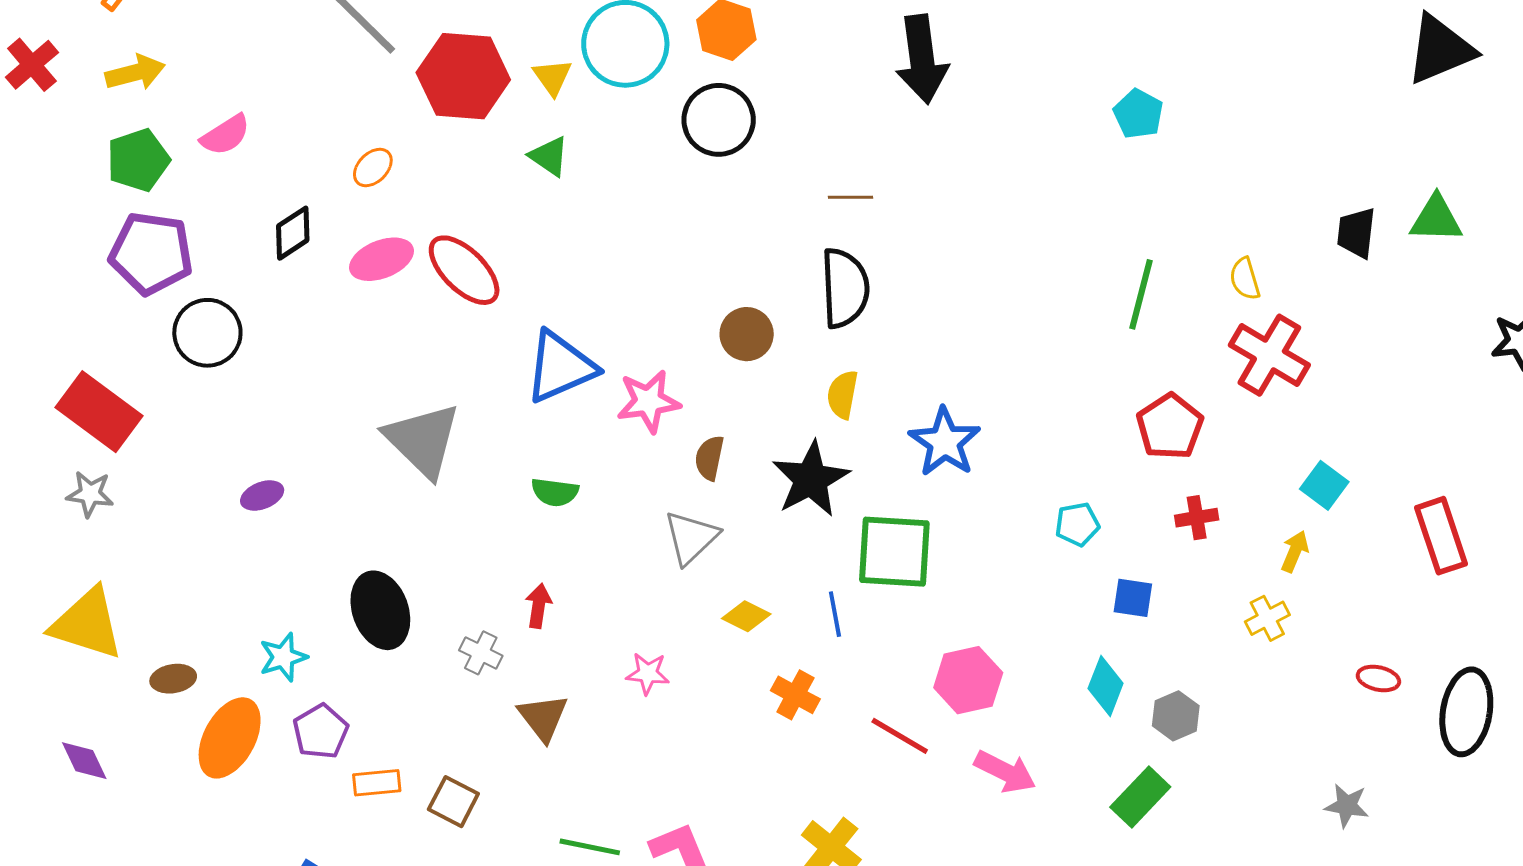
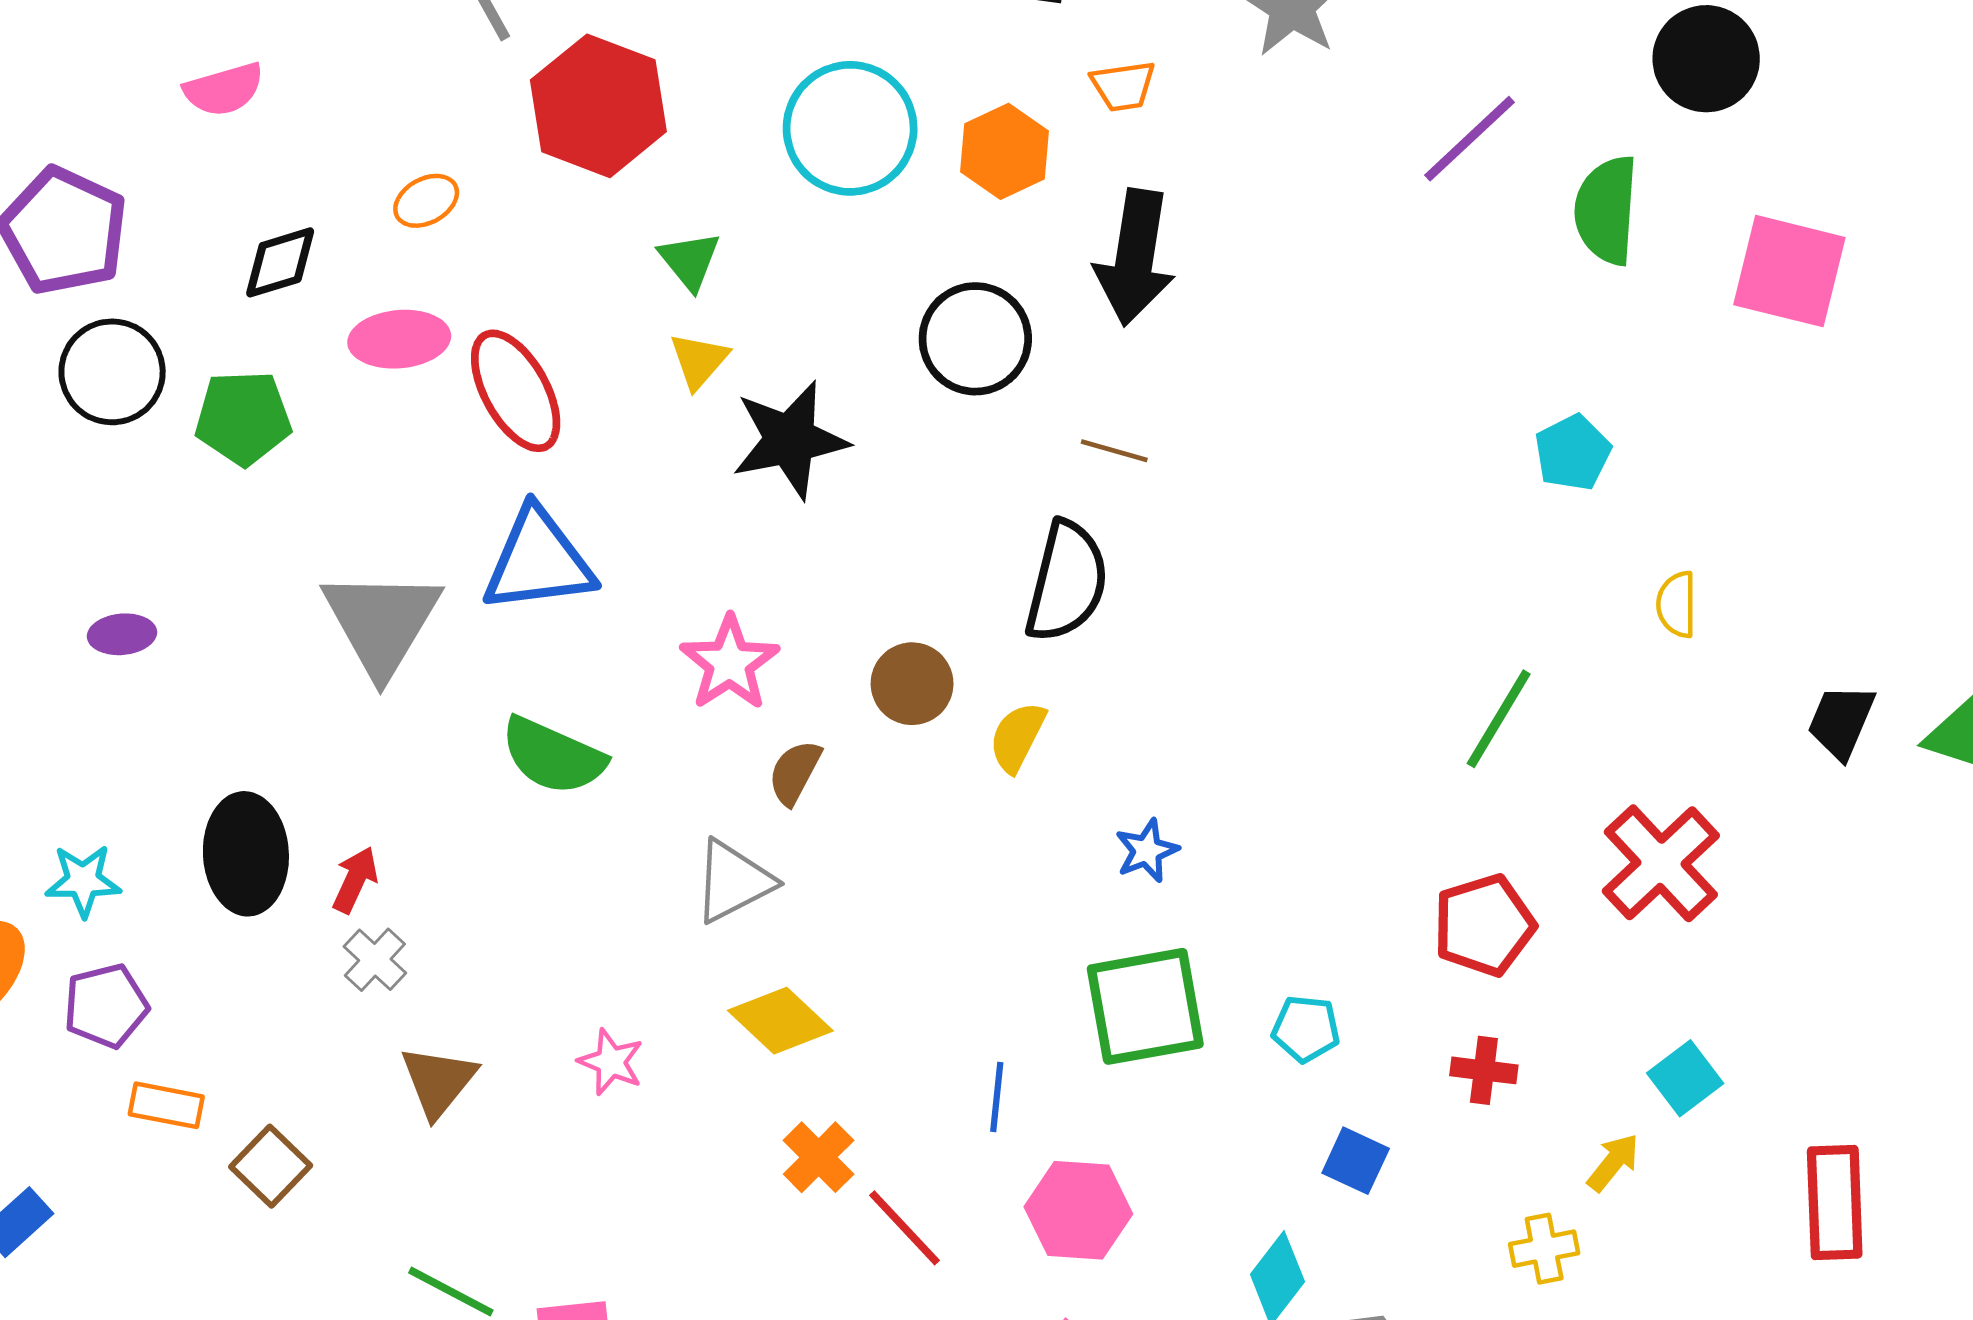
black arrow: (922, 59) -> (1135, 257), moved
yellow triangle: (552, 77) -> (699, 361), moved
black circle: (719, 120) -> (975, 339), moved
green pentagon: (138, 160) -> (243, 418), moved
yellow semicircle: (1245, 279) -> (1677, 604), moved
brown circle: (747, 334) -> (912, 684), moved
blue triangle: (560, 367) -> (538, 561), moved
pink star: (648, 401) -> (730, 663), turned 30
blue star: (945, 442) -> (1147, 851), size x0.6
black star: (811, 479) -> (790, 440), moved
green semicircle: (555, 492) -> (553, 756), size x1.5
green square: (894, 552) -> (1145, 1006), moved, turned -30
red arrow: (538, 606) -> (355, 880), moved
blue line: (835, 614) -> (997, 1097), moved
yellow diamond: (746, 616) -> (780, 1021), size x1.4
red line: (900, 736) -> (904, 1228), moved

